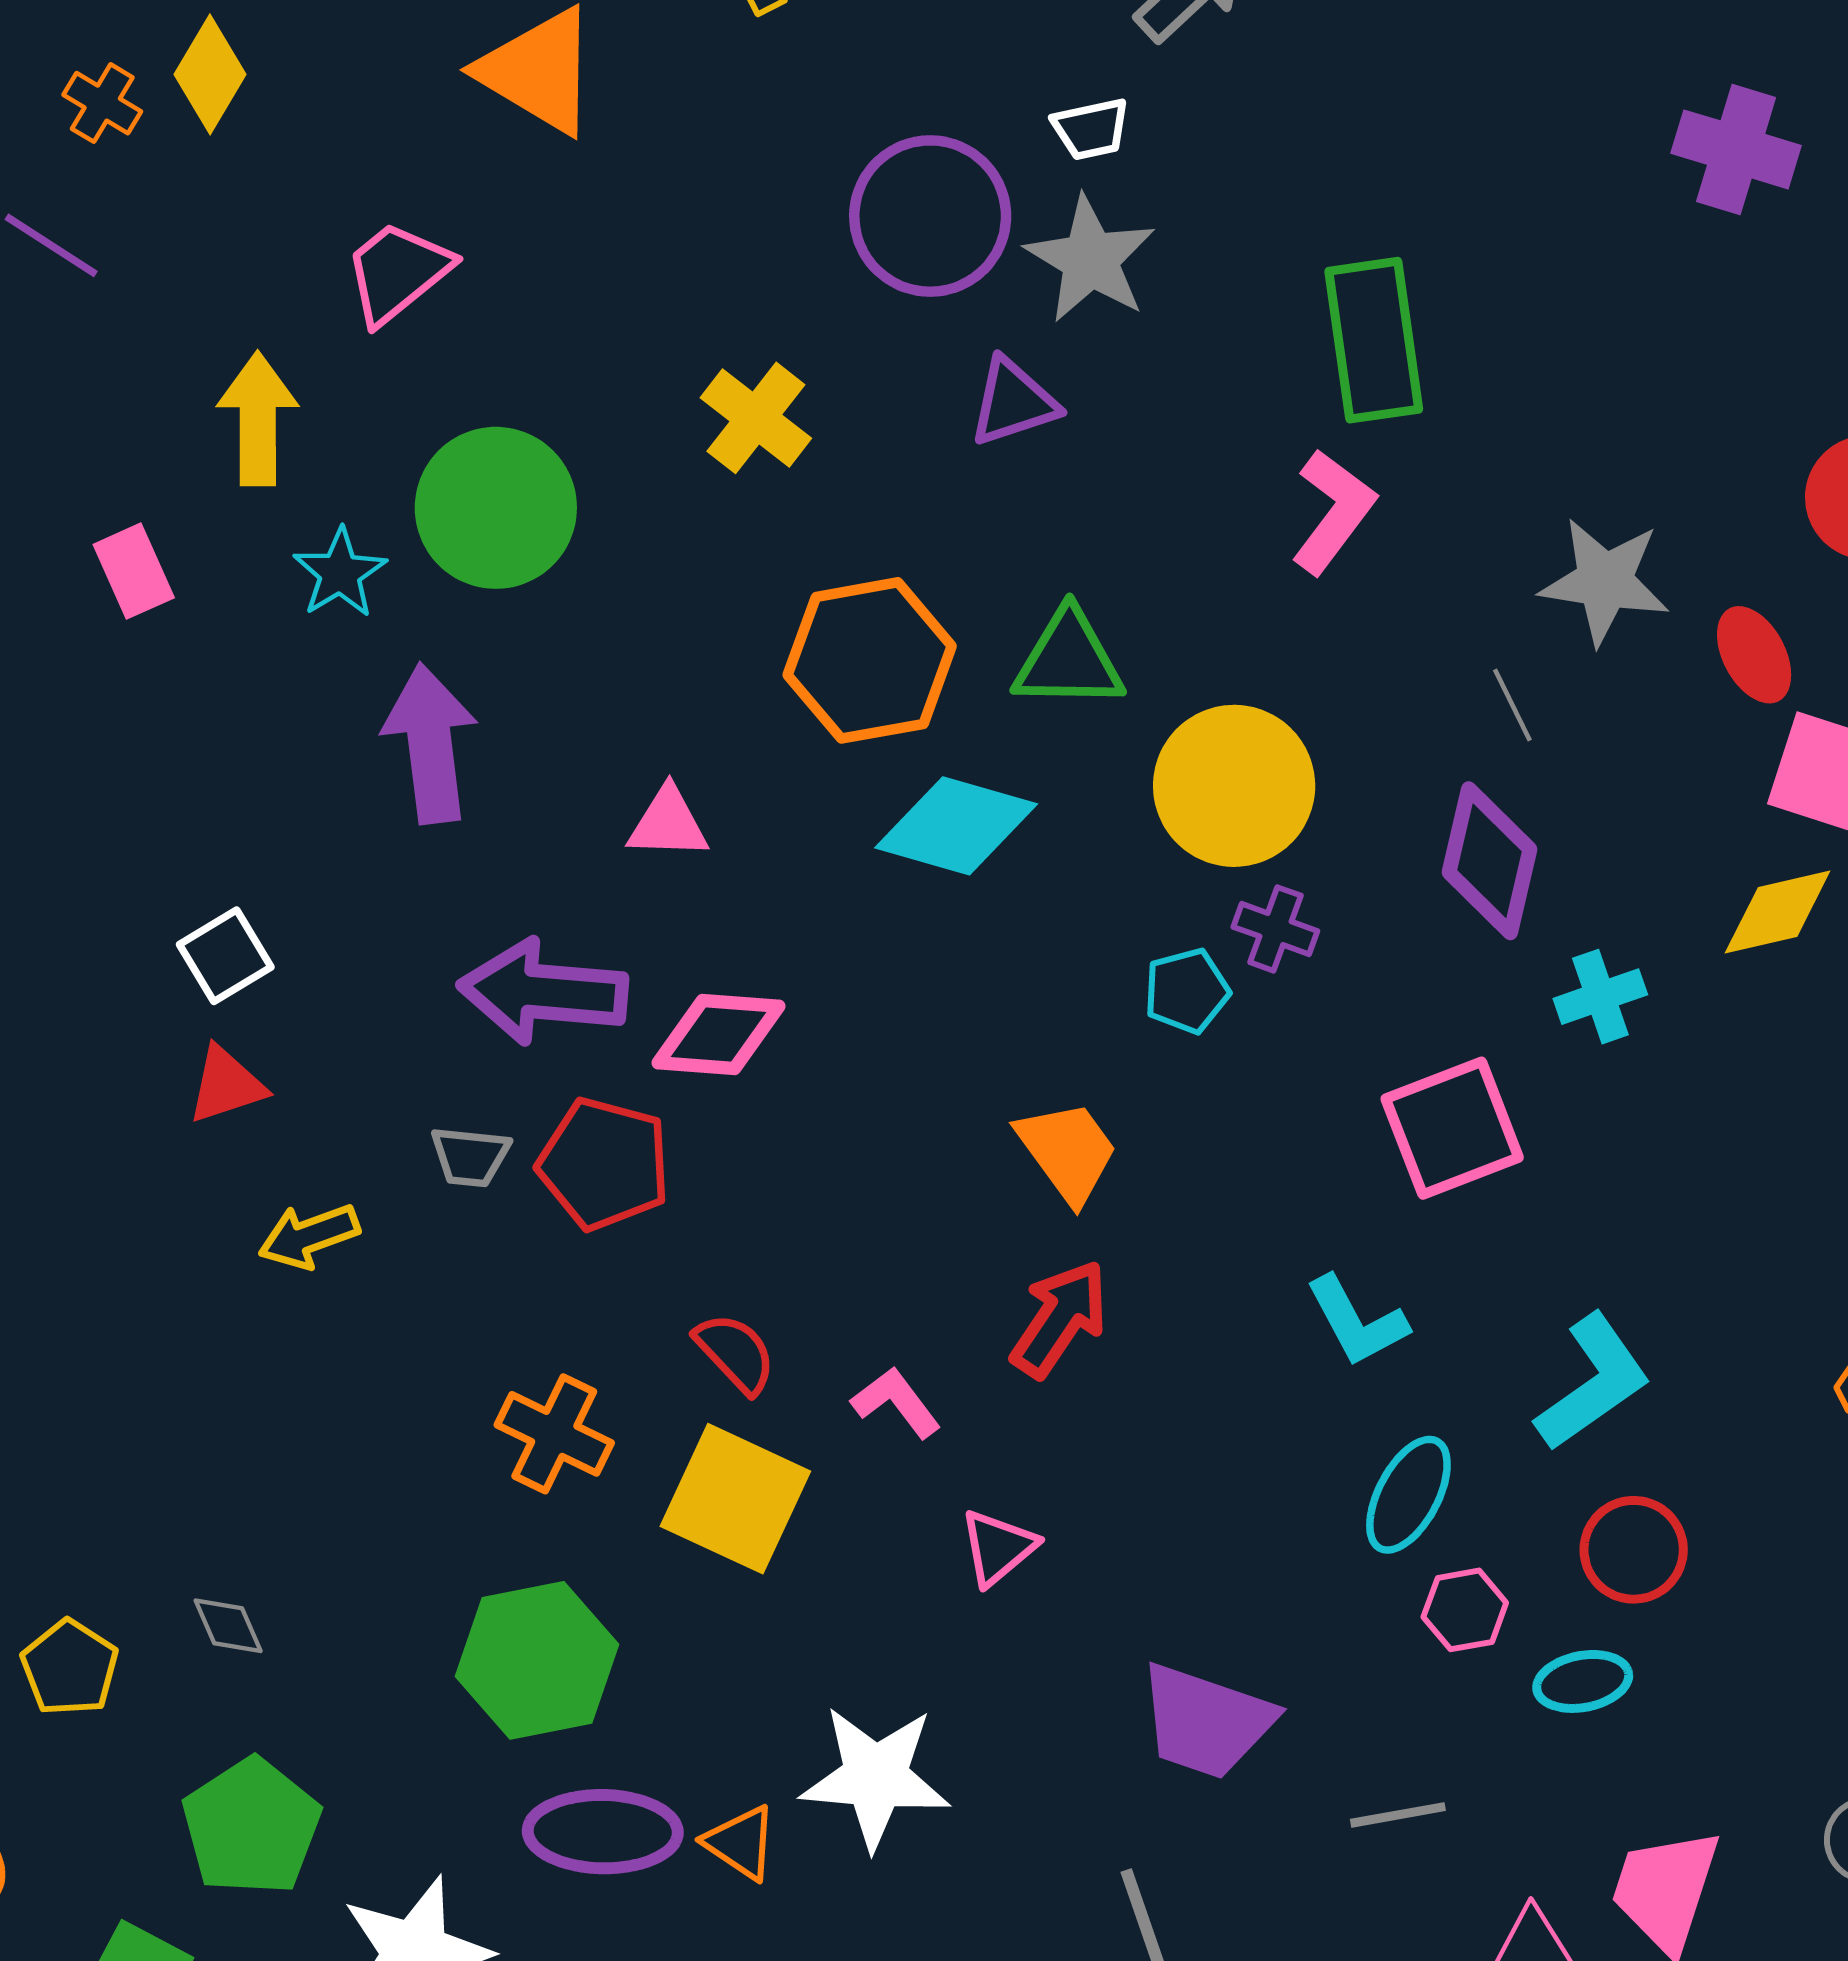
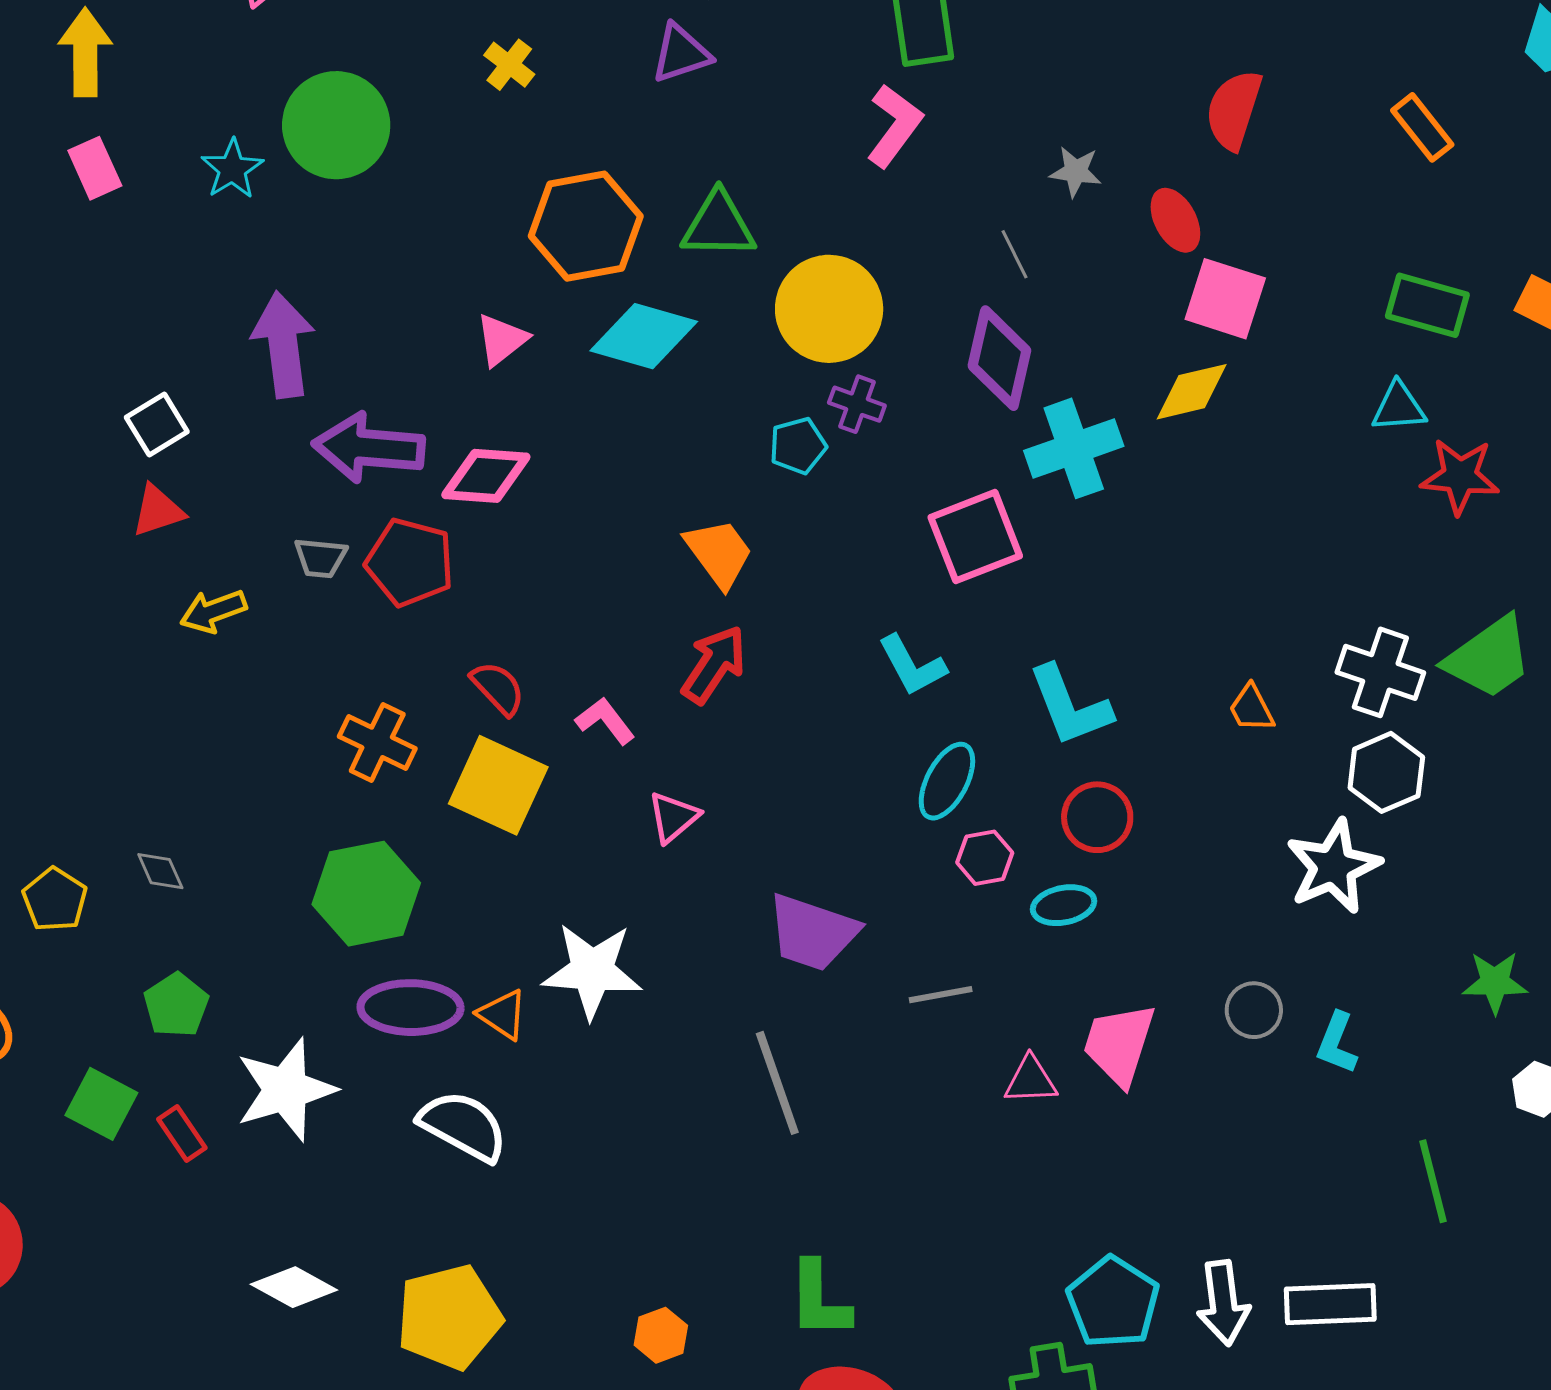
yellow cross: (756, 418) -> (509, 65), size x0.7
yellow arrow: (258, 419) -> (85, 52), moved
gray star: (1605, 581) -> (1076, 172), size x0.6
purple arrow: (430, 743) -> (283, 345), moved
pink triangle: (668, 823) -> (502, 340), moved, turned -40
cyan cross: (1600, 997) -> (1074, 448), size x1.6
cyan L-shape: (1593, 1383) -> (1070, 706), turned 104
green pentagon: (251, 1827) -> (176, 1005), size x0.7

